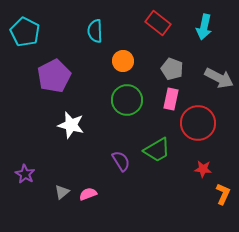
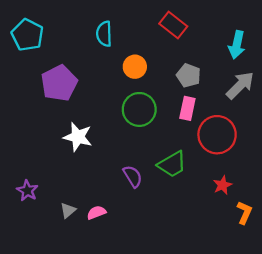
cyan arrow: (204, 27) -> (237, 45), moved
gray arrow: (219, 78) -> (240, 85), turned -72
red star: (203, 169) -> (223, 185), turned -30

